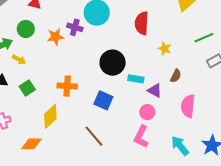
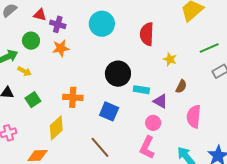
purple cross: (75, 27) -> (58, 24), moved

